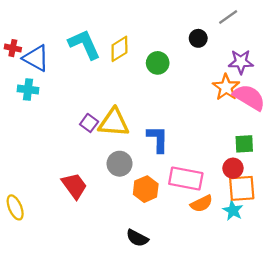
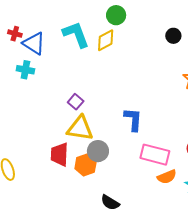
green circle: (158, 63) -> (116, 15), moved
yellow triangle: (114, 123) -> (80, 128), moved
gray circle: (120, 164) -> (98, 151), moved
red trapezoid: (74, 186) -> (59, 154), turned -145
orange hexagon: (146, 189) -> (86, 165), moved

